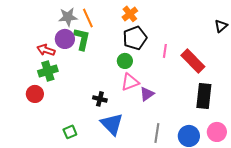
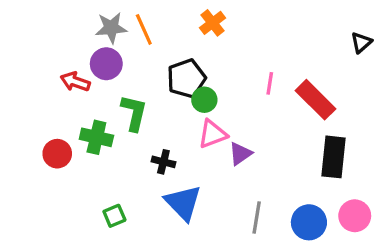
black pentagon: (135, 38) -> (186, 78), moved
green L-shape: (82, 39) -> (134, 113), moved
green cross: (48, 71) -> (96, 137), moved, turned 30

